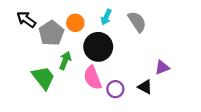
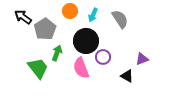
orange circle: (75, 23) -> (70, 11), moved
purple circle: (115, 89) -> (103, 57), moved

